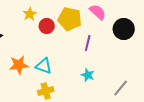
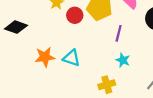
cyan star: (88, 75) -> (123, 60), moved
yellow cross: (46, 91) -> (107, 85), moved

